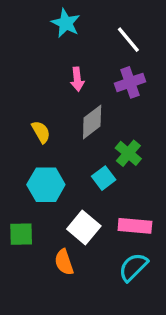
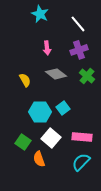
gray diamond: (92, 122) -> (56, 74), turned 75
green cross: (128, 153) -> (87, 76), moved
cyan hexagon: (46, 185) -> (40, 112), moved
green square: (21, 234) -> (23, 142), moved, turned 35

